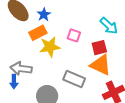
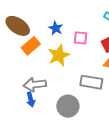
blue star: (44, 14) -> (56, 28), moved
orange rectangle: (38, 33) -> (31, 46), moved

